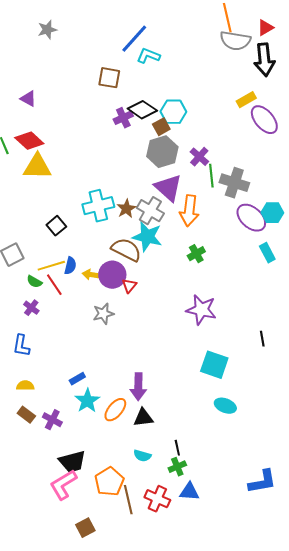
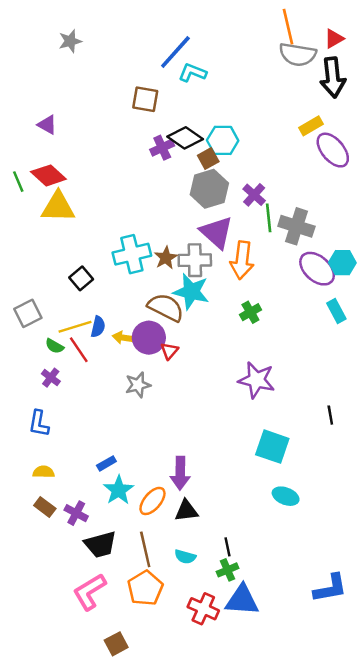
gray cross: (150, 211) -> (195, 260), turned -32
black trapezoid: (72, 462) -> (100, 545), moved
blue triangle: (189, 492) -> (242, 600), size x1.4
brown line: (128, 500) -> (145, 549), moved

